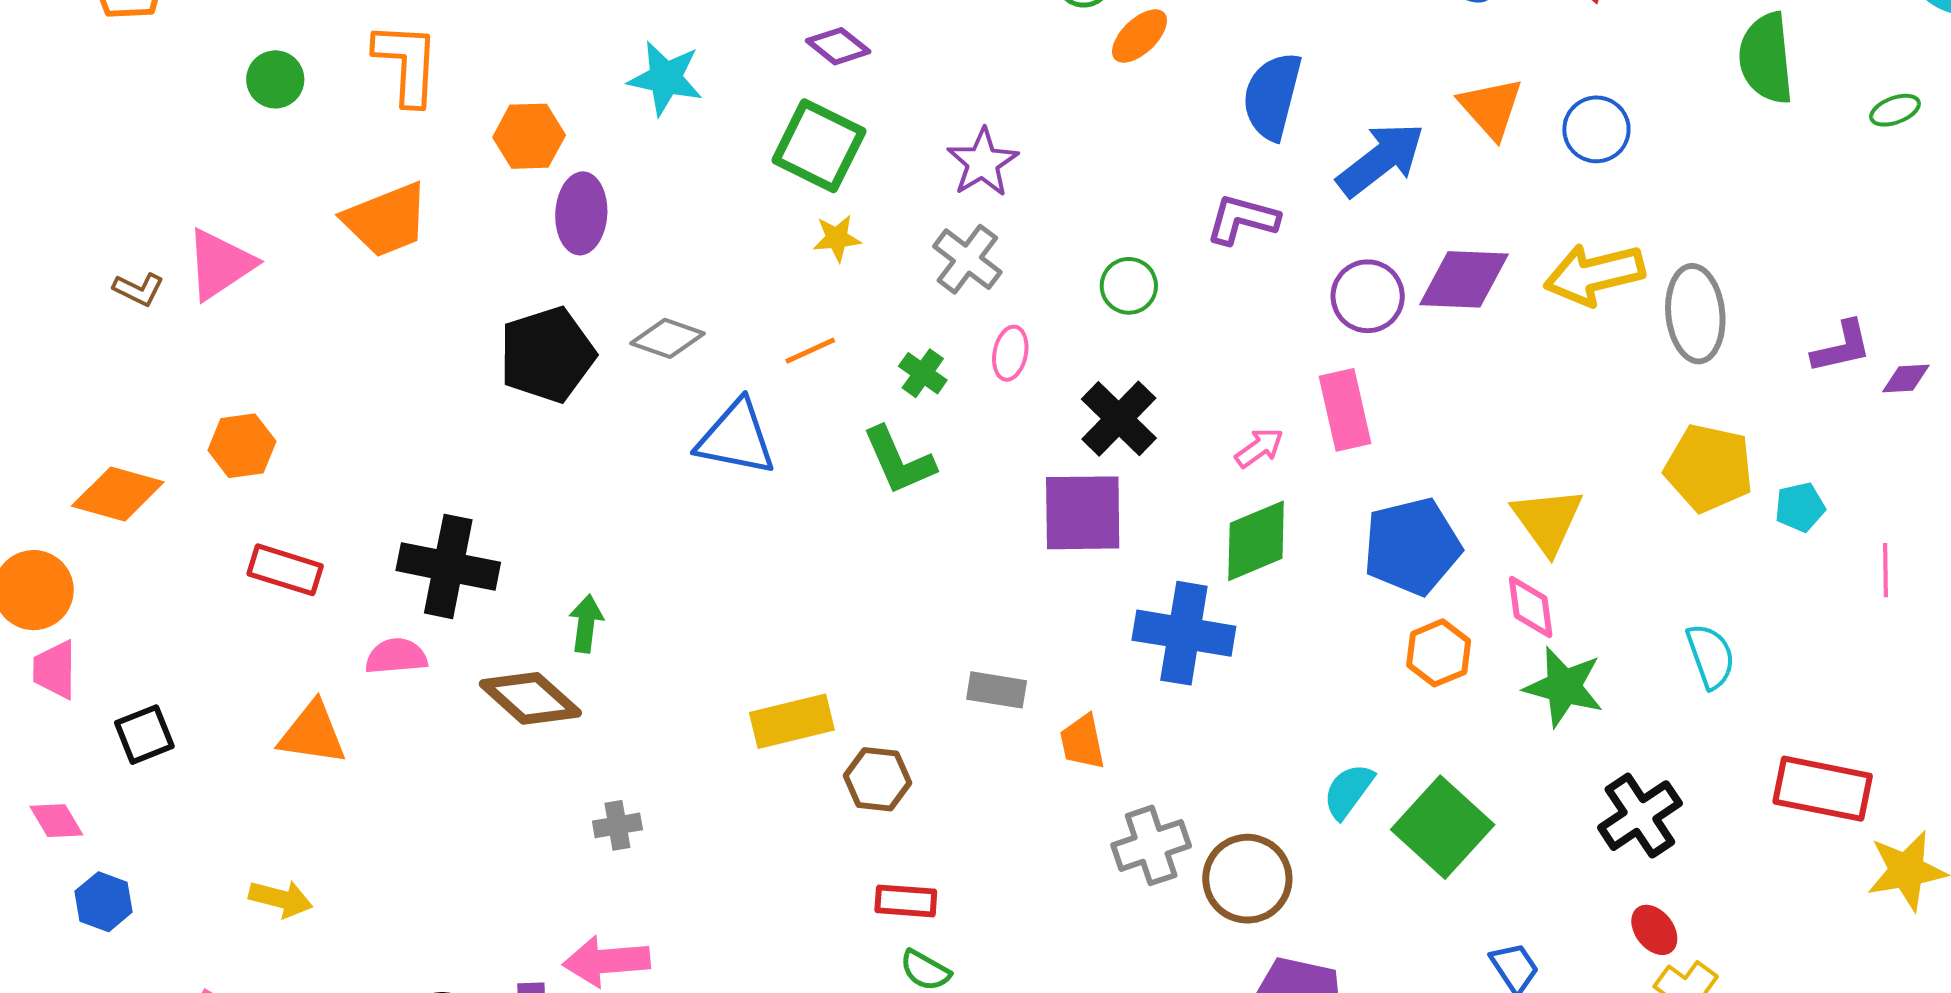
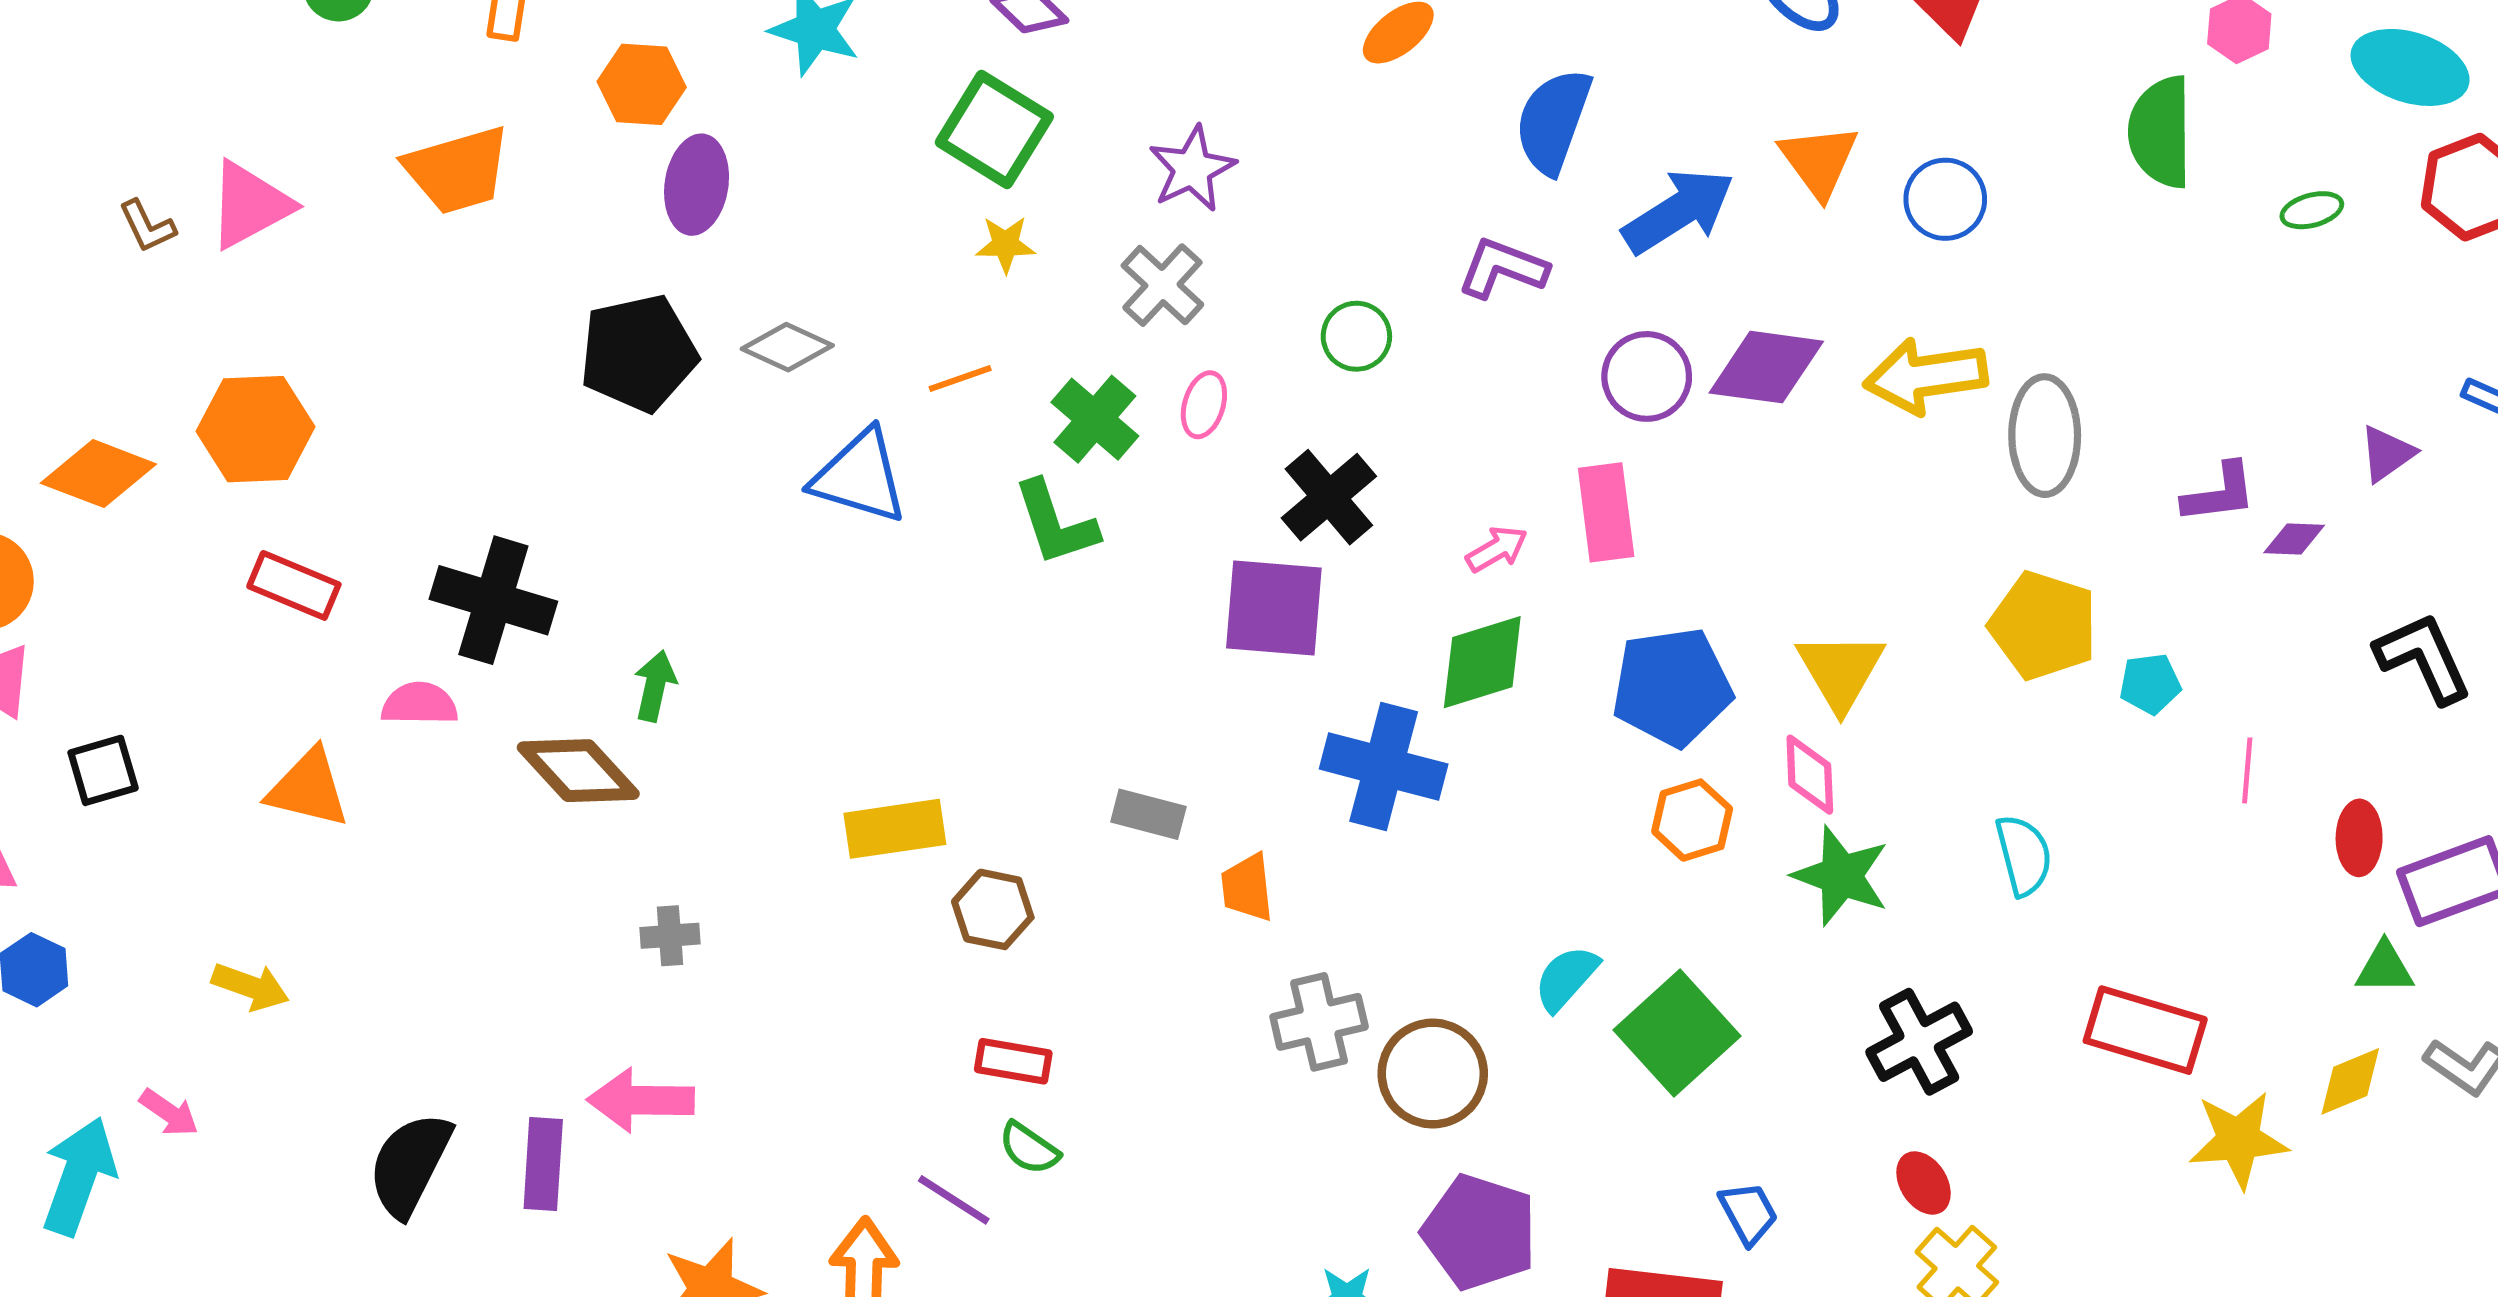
brown L-shape: (138, 289) -> (147, 226), turned 33
green cross: (923, 373) -> (1095, 419), size x1.5
orange hexagon: (242, 446) -> (255, 429), size x1.4

